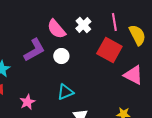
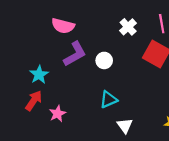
pink semicircle: (56, 29) -> (63, 26), moved, turned -35
pink star: (27, 102) -> (57, 114), moved

